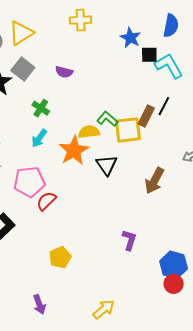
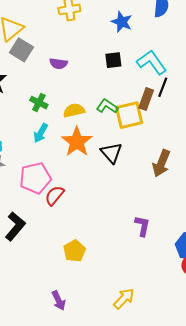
black square: (149, 55) -> (113, 60), moved
cyan L-shape: (169, 66) -> (152, 62), moved
gray square: (23, 69) -> (21, 50), moved
yellow semicircle: (89, 132) -> (74, 110), moved

